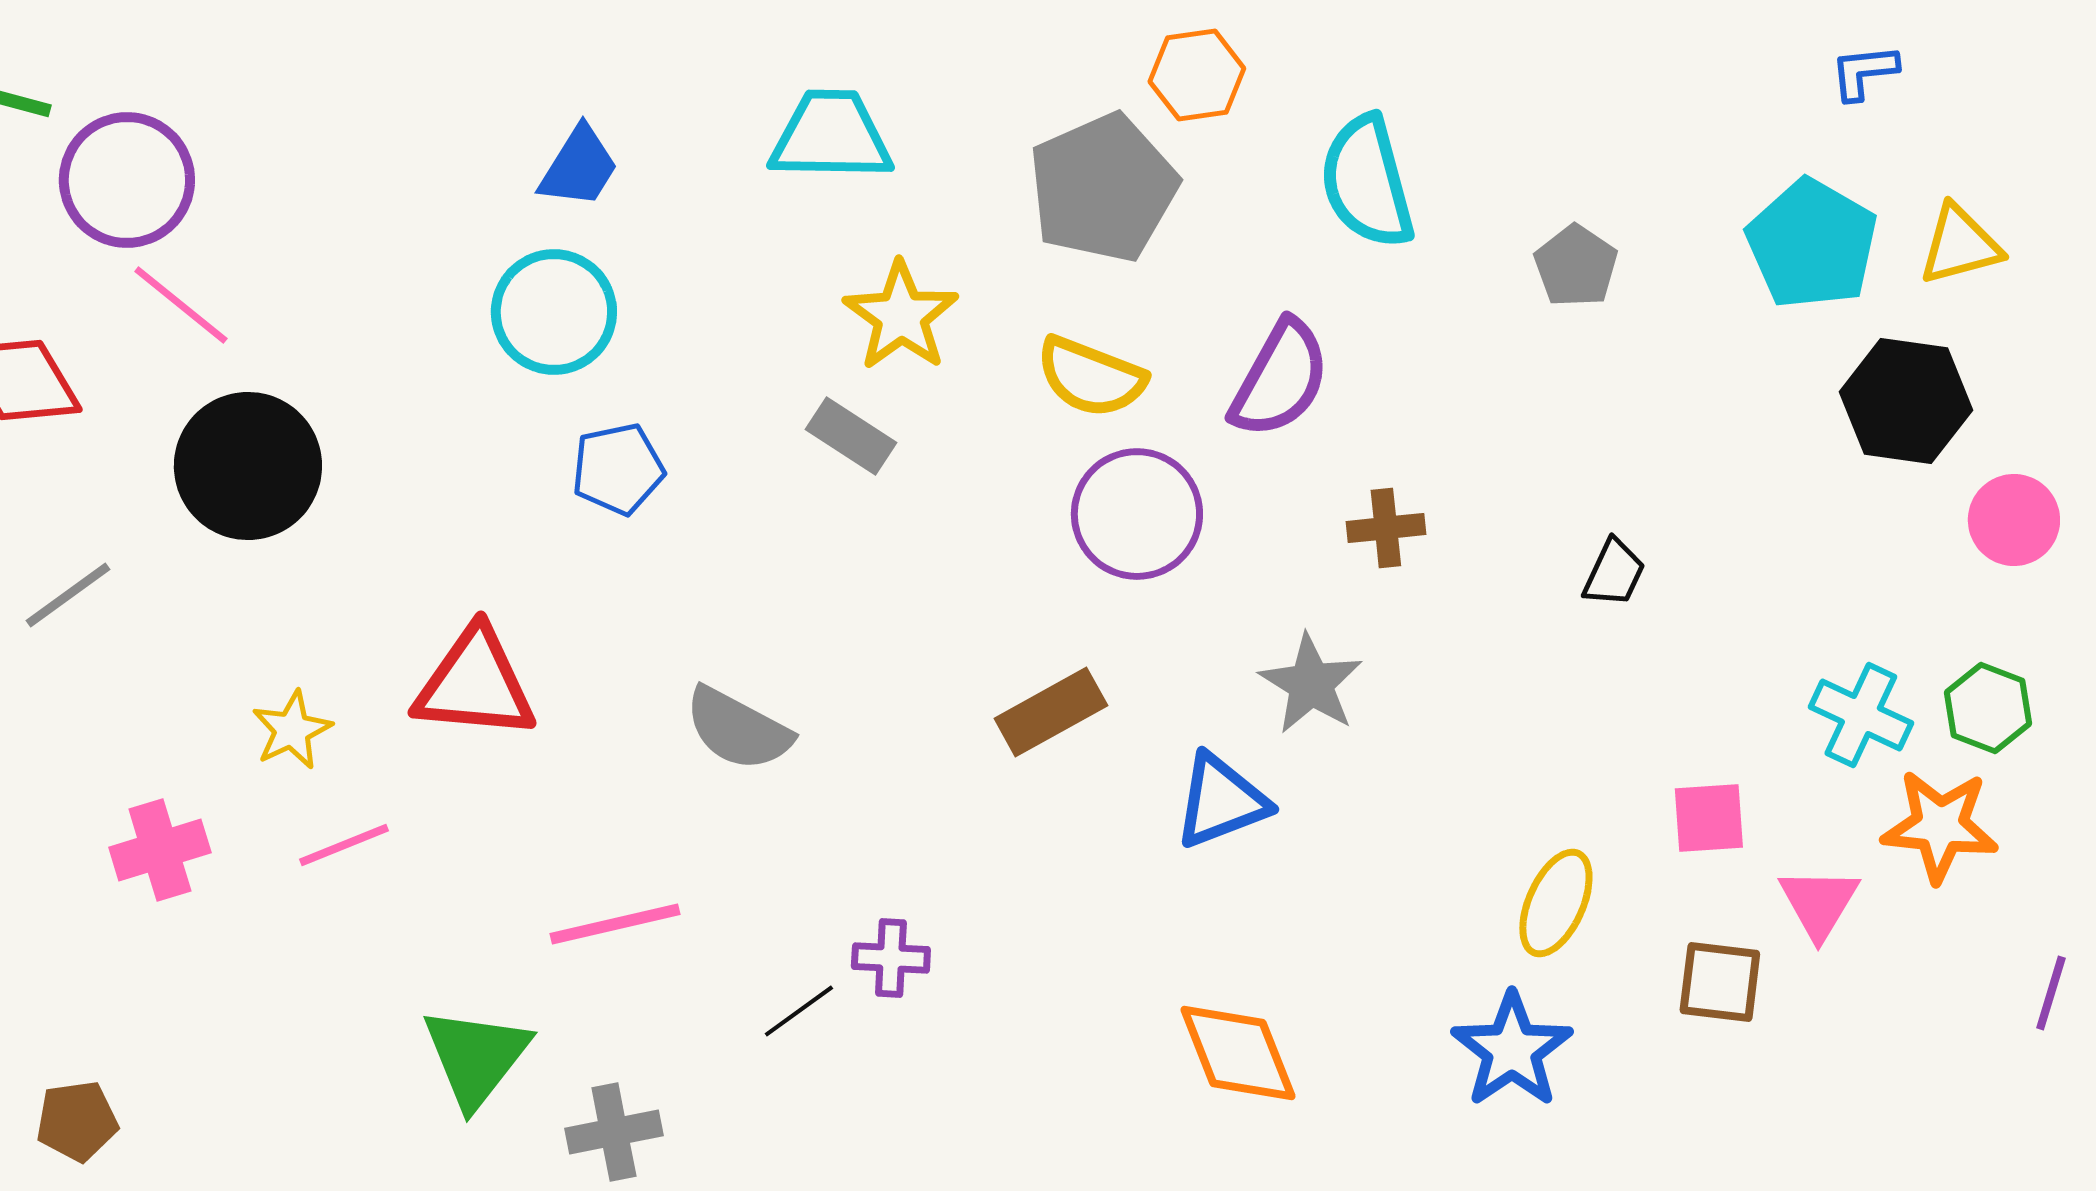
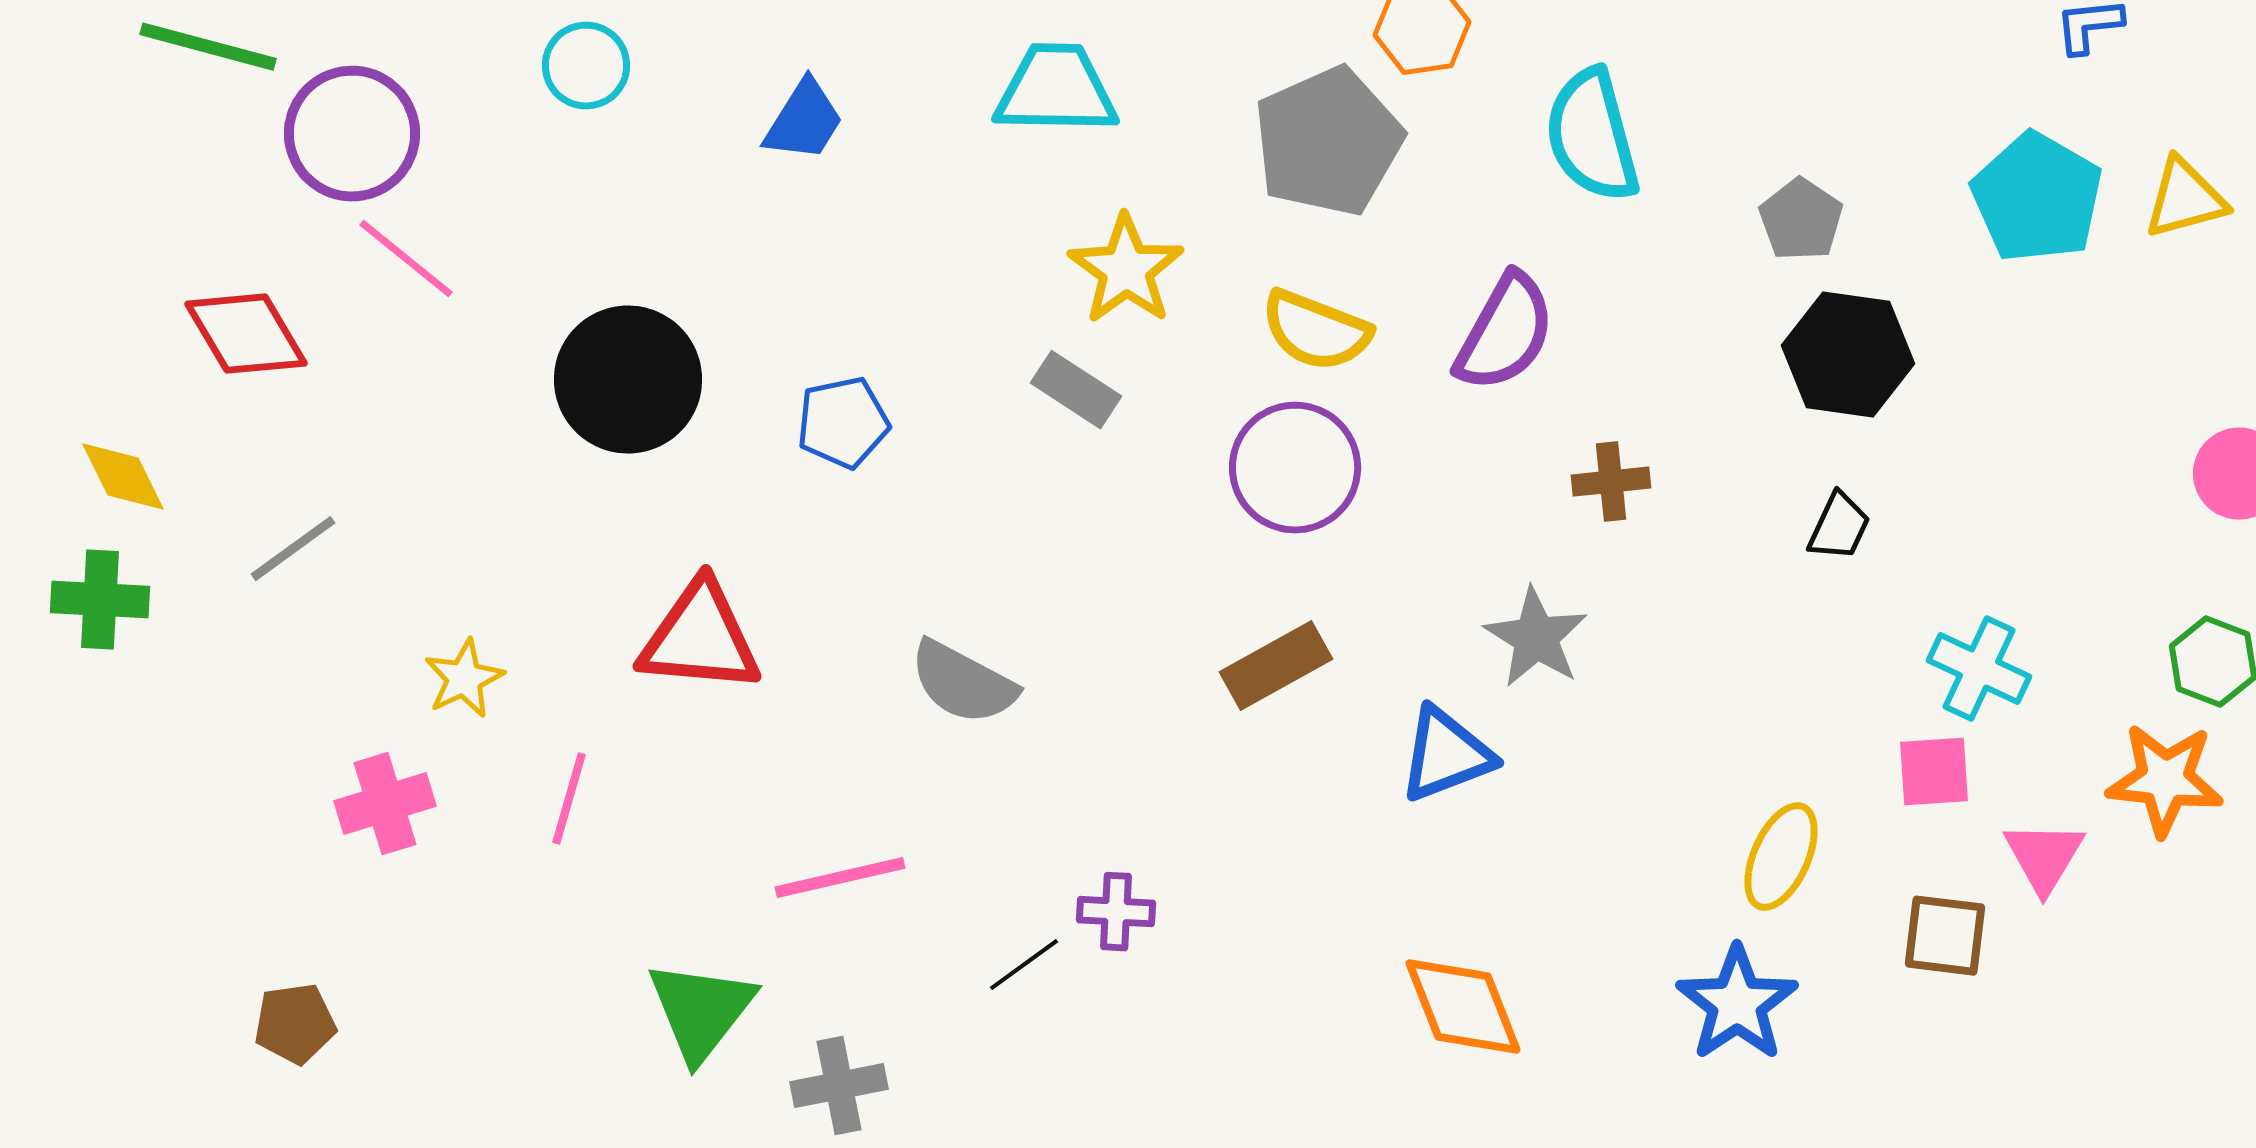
cyan circle: (554, 312) -> (586, 66), moved, size x0.7
black hexagon: (1906, 401) -> (1848, 355), moved
black circle: (248, 466) -> (628, 380), moved
purple circle: (1137, 514) -> (1295, 468), moved
cyan cross: (1861, 715) -> (1979, 669), moved
yellow star: (292, 730) -> (464, 679), moved
pink line: (344, 845) -> (569, 799), turned -52
brown pentagon: (77, 1121) -> (295, 1024), moved

